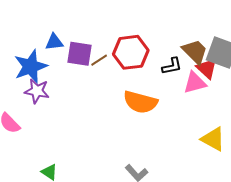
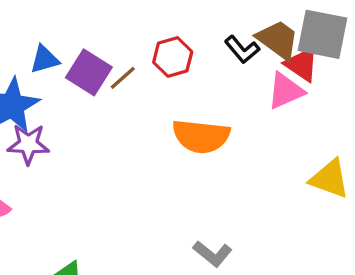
red hexagon: (131, 52) -> (173, 57), size x0.7
purple square: (80, 54) -> (89, 72), turned 32
black L-shape: (172, 66) -> (242, 49), moved, turned 70

